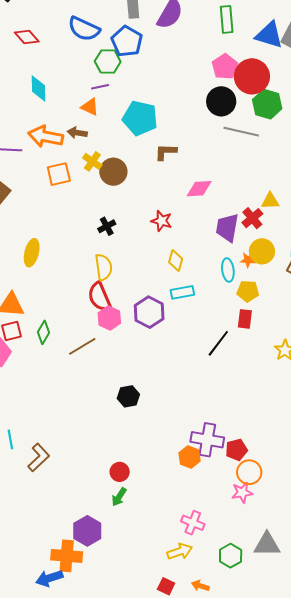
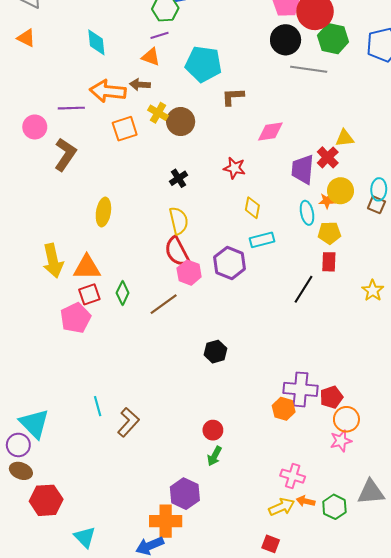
orange arrow: (200, 586) -> (306, 501), moved

